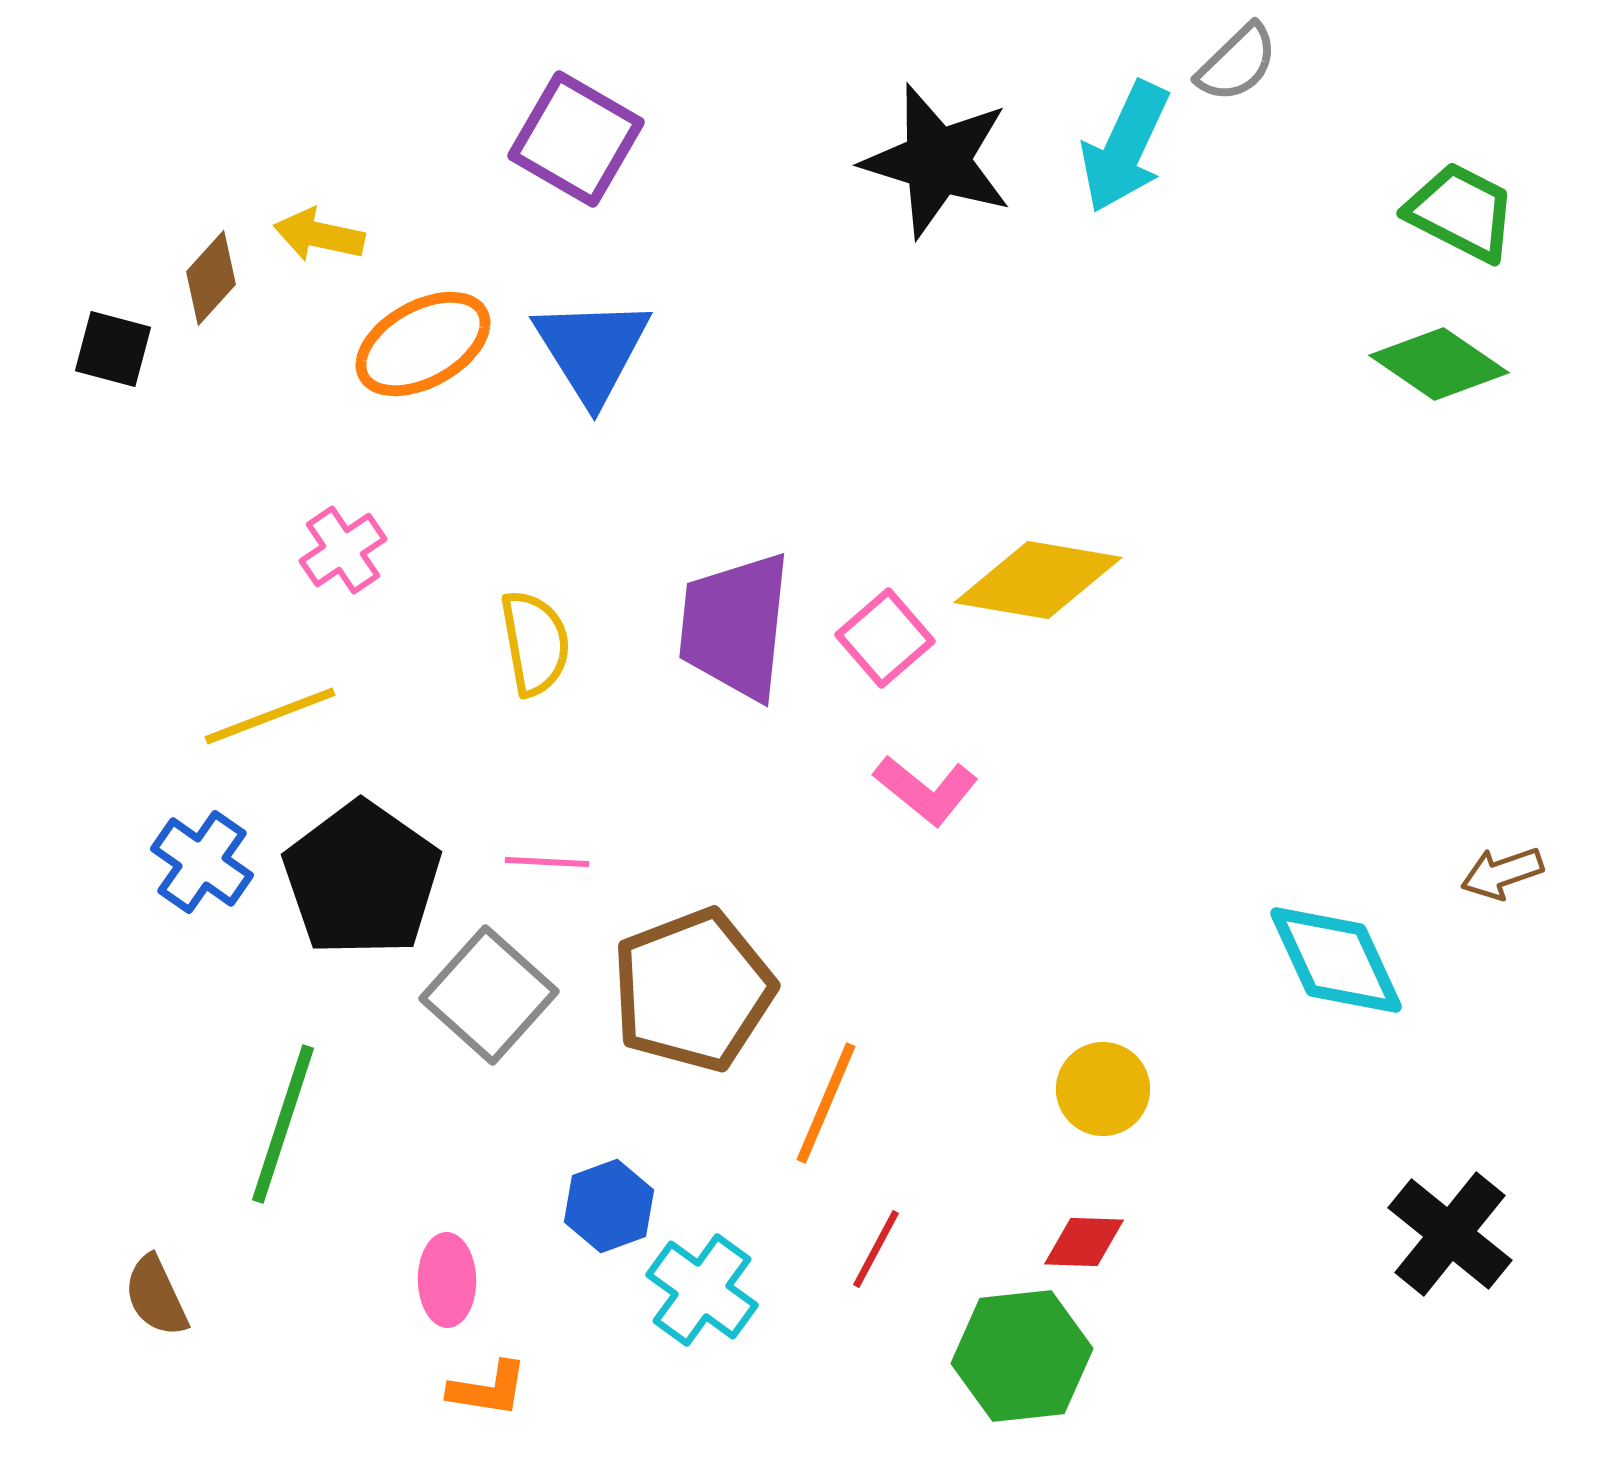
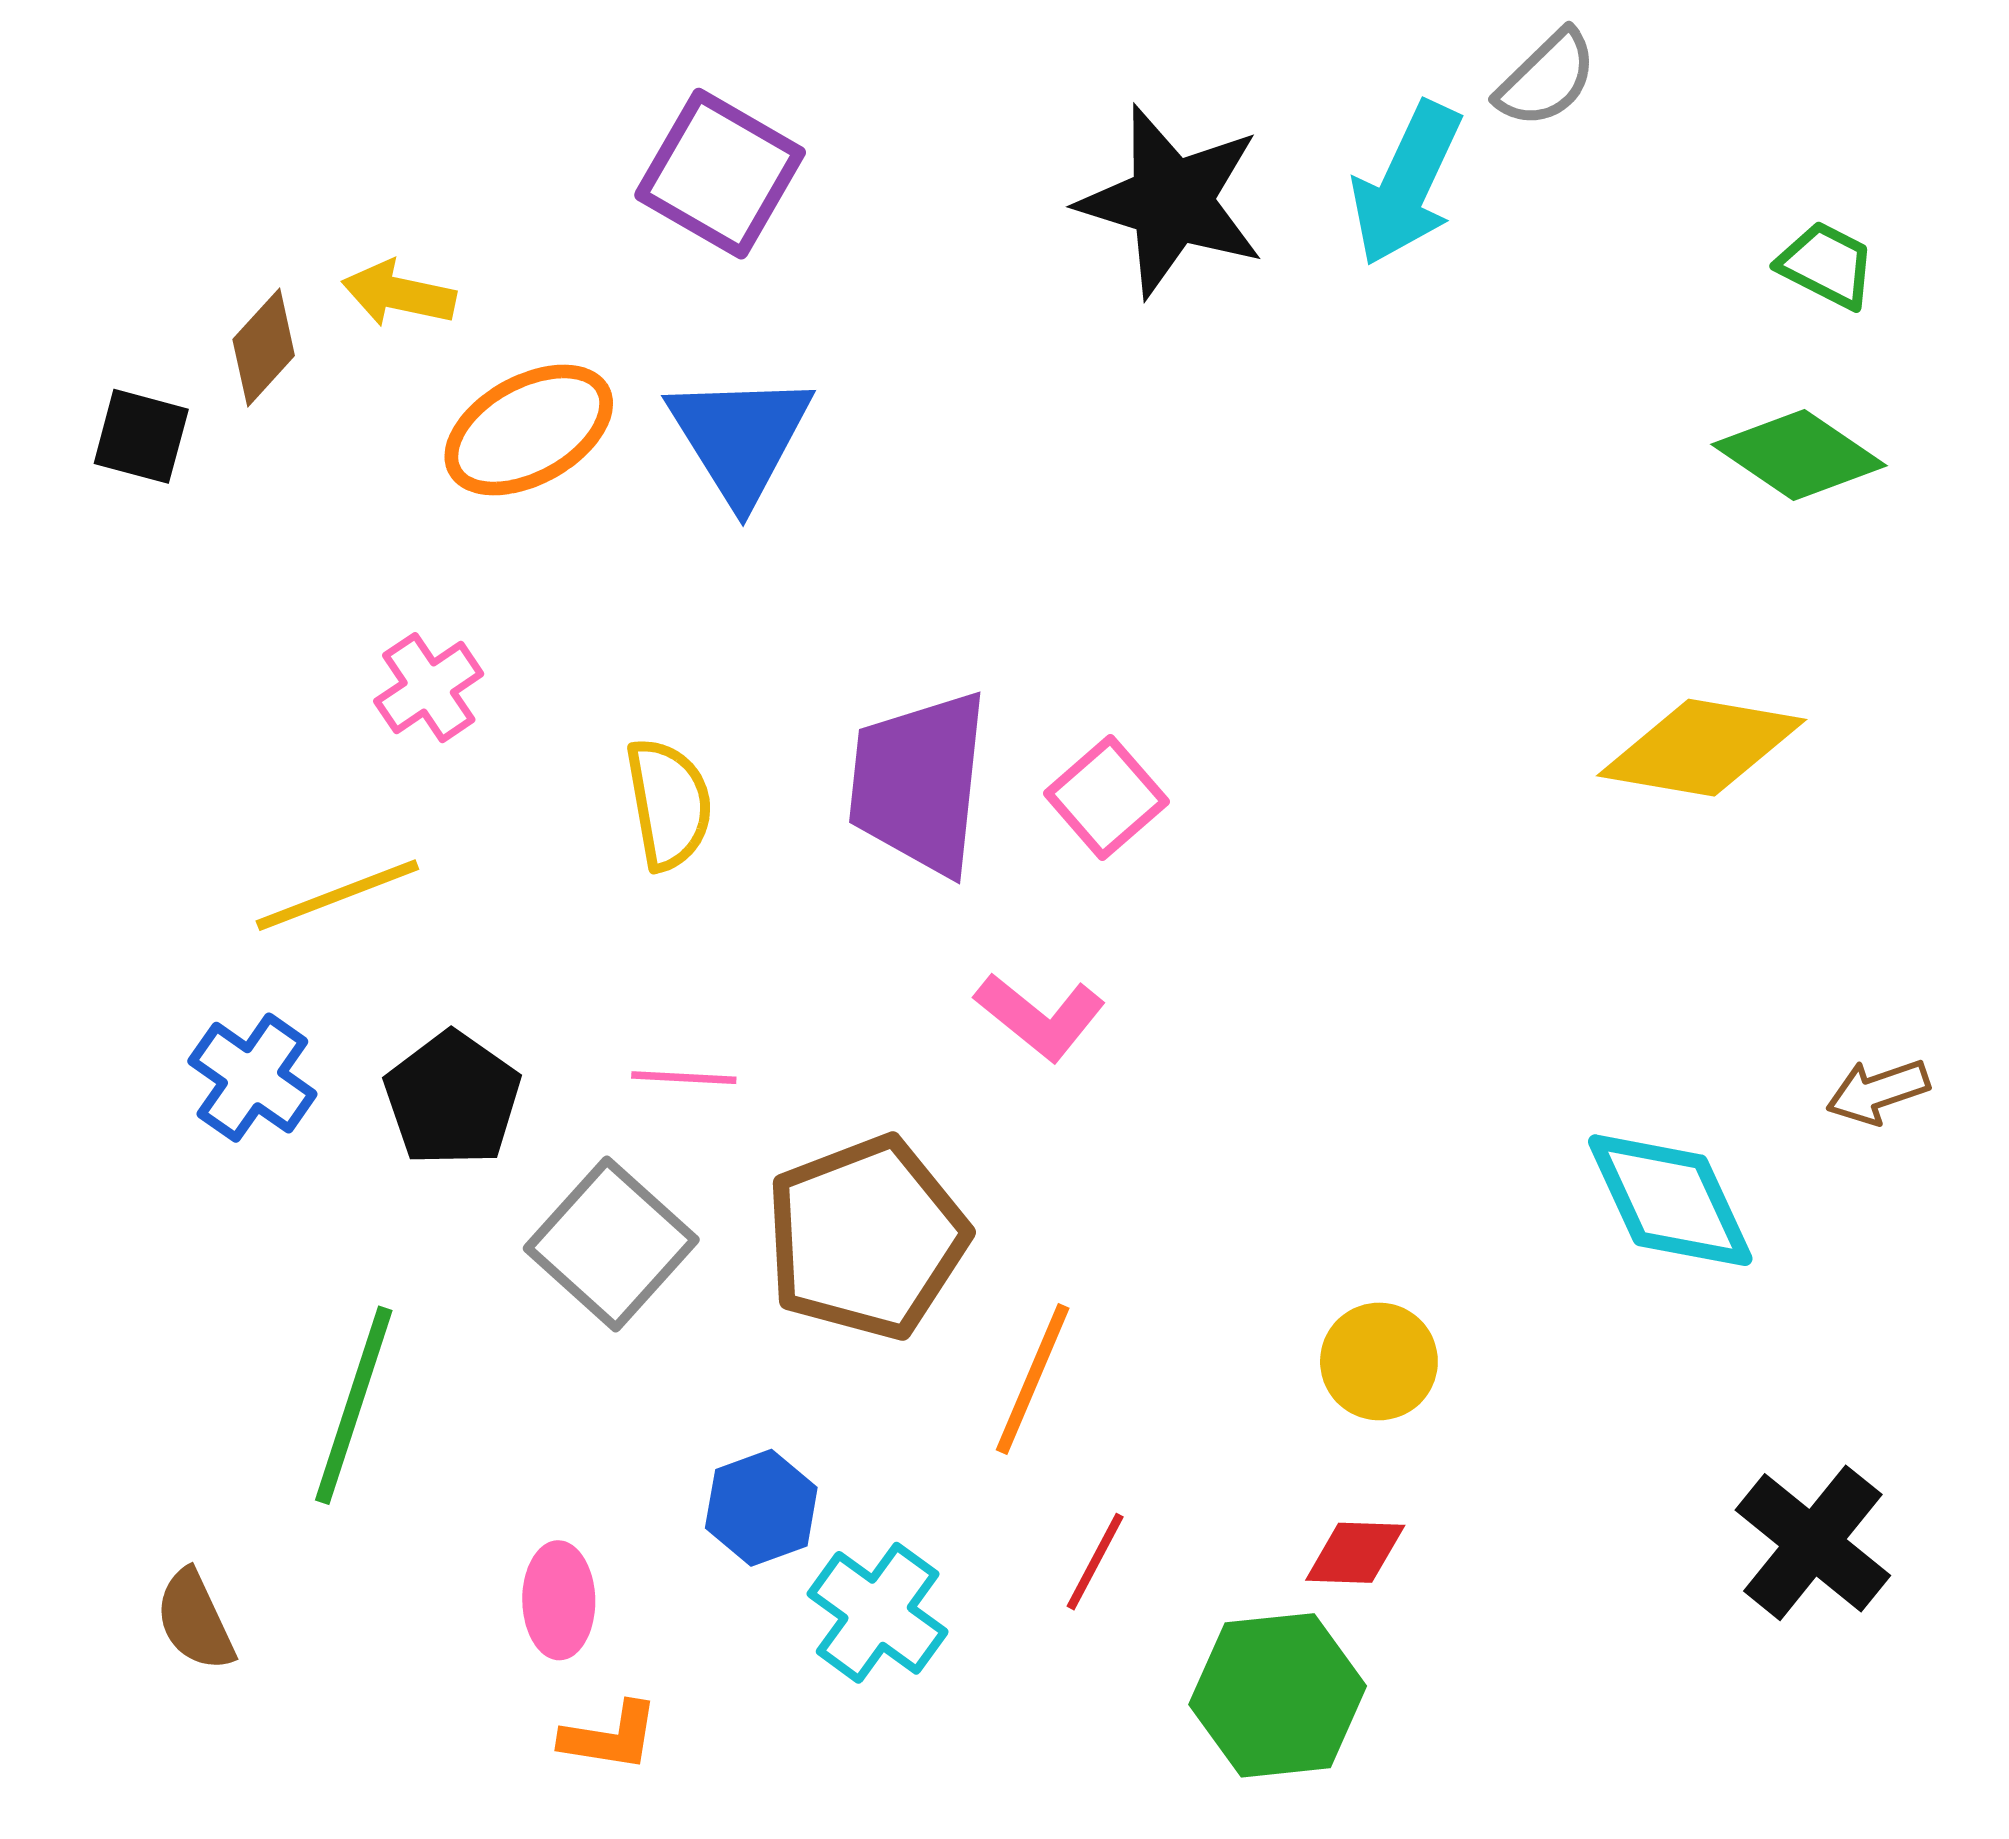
green trapezoid: (1461, 212) -> (1827, 265), size x0.7
yellow diamond: (1038, 580) -> (1702, 748), moved
pink L-shape: (926, 790) -> (1040, 1016), moved
black pentagon: (362, 879) -> (452, 1099), size x0.7

